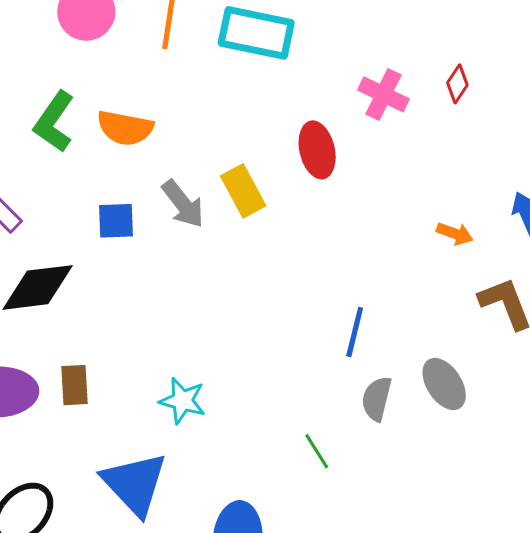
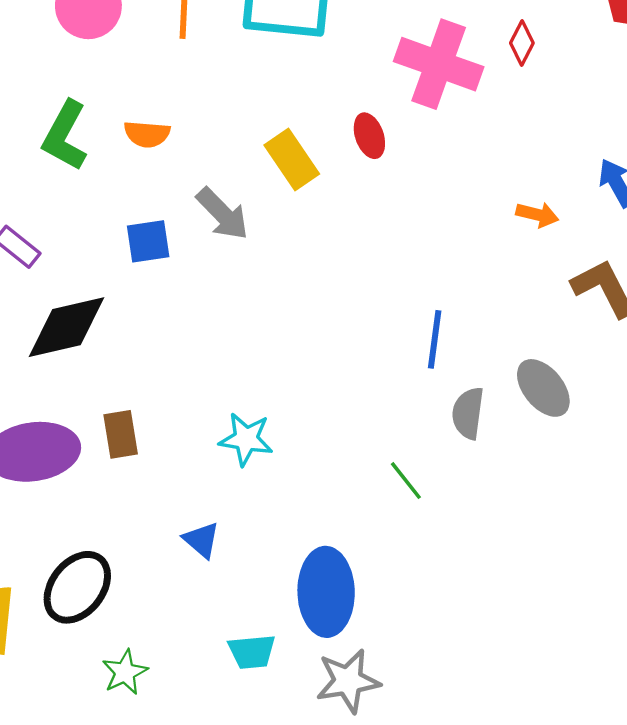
pink cross: (384, 94) -> (439, 64), size x1.5
orange semicircle: (125, 128) -> (147, 134), size x0.7
red ellipse: (317, 150) -> (369, 136), size x0.7
yellow rectangle: (243, 191) -> (292, 160), moved
blue triangle: (135, 484) -> (201, 540), size x0.5

